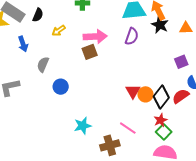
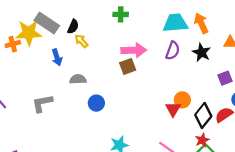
black star: (160, 25) -> (201, 52), moved
yellow arrow: (59, 31) -> (81, 41), moved, turned 80
gray semicircle: (43, 64) -> (78, 79), turned 63
orange circle: (145, 94) -> (182, 100), moved

